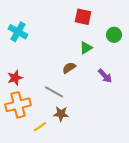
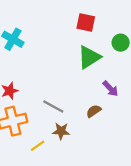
green triangle: (86, 48) -> (89, 57), size x1.6
brown semicircle: (69, 68) -> (94, 111), moved

